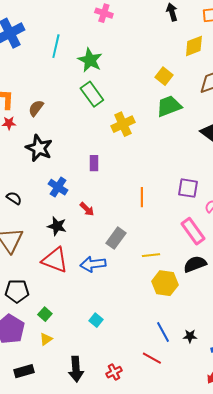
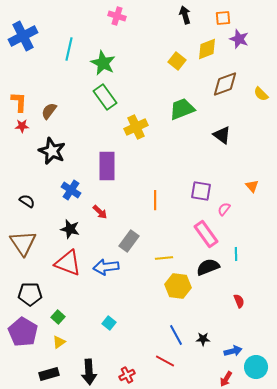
yellow square: (164, 76) -> (177, 61), moved
purple rectangle: (94, 163) -> (107, 166), size x1.8
black rectangle: (24, 371) -> (49, 374), moved

